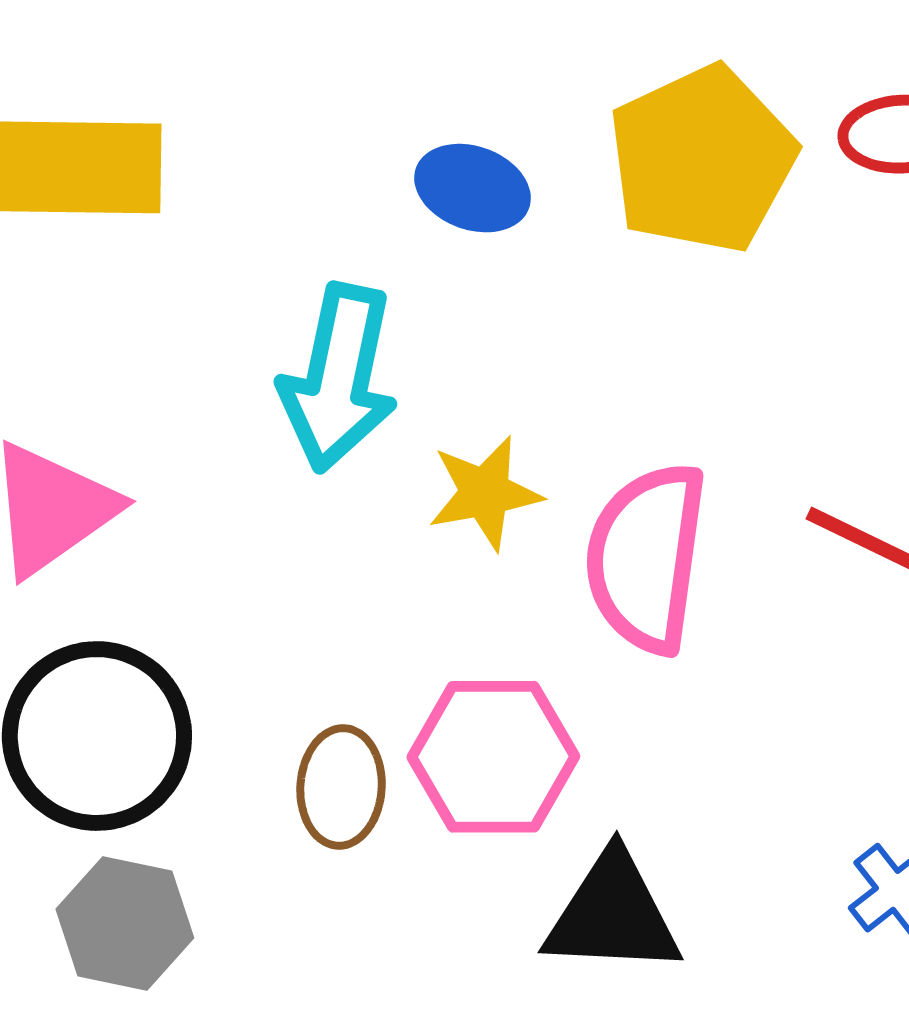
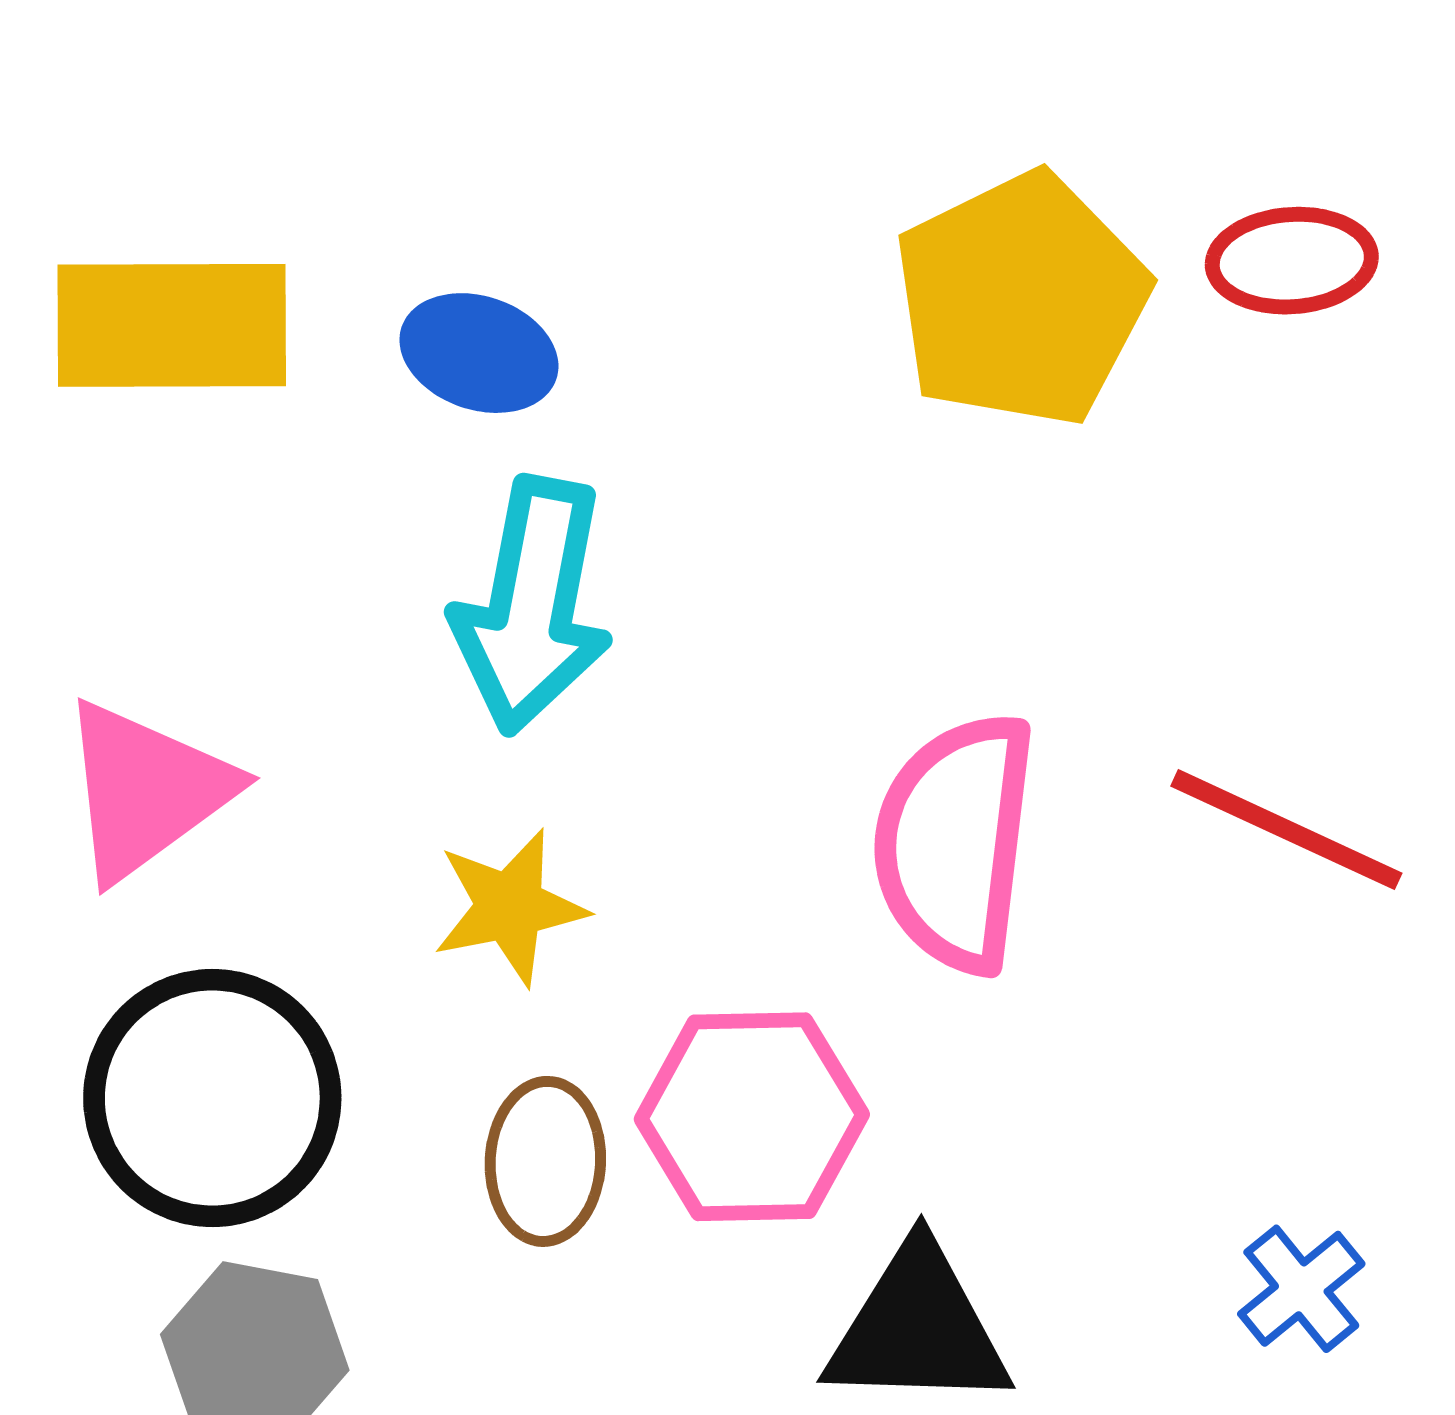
blue ellipse: (473, 188) -> (479, 353), moved
yellow star: (485, 493) -> (510, 907), moved

